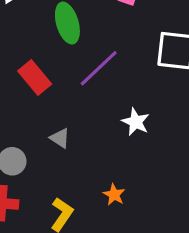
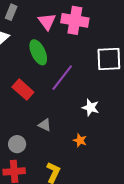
orange star: (114, 195) -> (80, 140), moved

